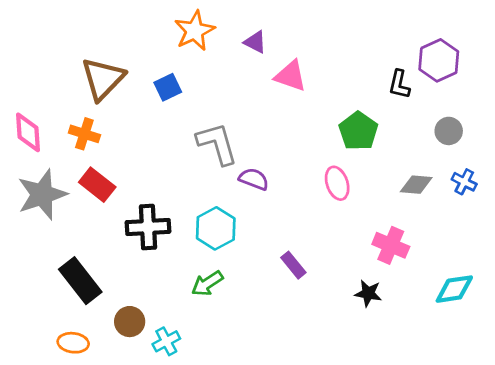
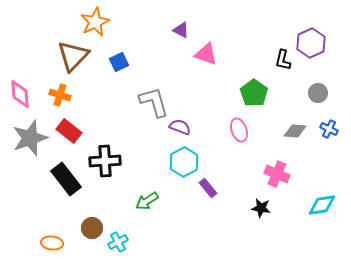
orange star: (195, 31) -> (95, 22), moved
cyan hexagon: (216, 228) -> (184, 162), moved
black rectangle: (80, 281) -> (66, 179), moved

